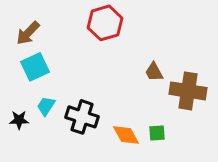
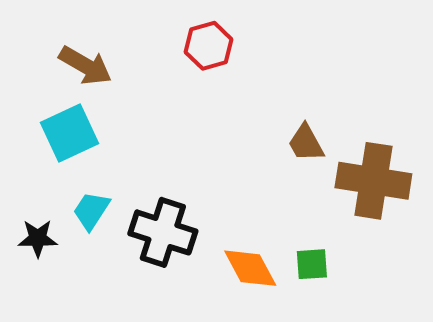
red hexagon: (105, 23) -> (209, 46), size x0.7
brown arrow: (28, 33) -> (85, 66), moved, turned -104

